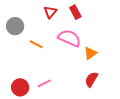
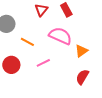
pink line: (44, 83) -> (43, 63), moved
red circle: (20, 87) -> (11, 65), moved

